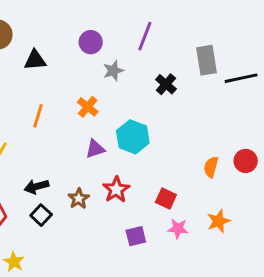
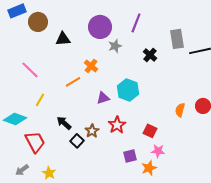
purple circle: (91, 42) -> (100, 27), size x1.5
orange cross: (88, 107) -> (91, 66), moved
orange line: (38, 116) -> (73, 82), moved, turned 42
black arrow: (37, 187) -> (64, 123), turned 56
black square: (41, 215) -> (77, 141), moved
orange star: (219, 221) -> (149, 168), moved

